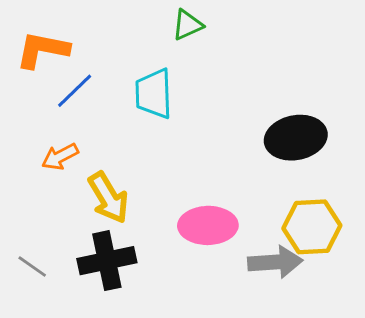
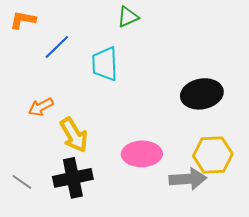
orange L-shape: (42, 50) -> (23, 20), moved, size x0.7
blue line: (75, 91) -> (57, 47), moved

